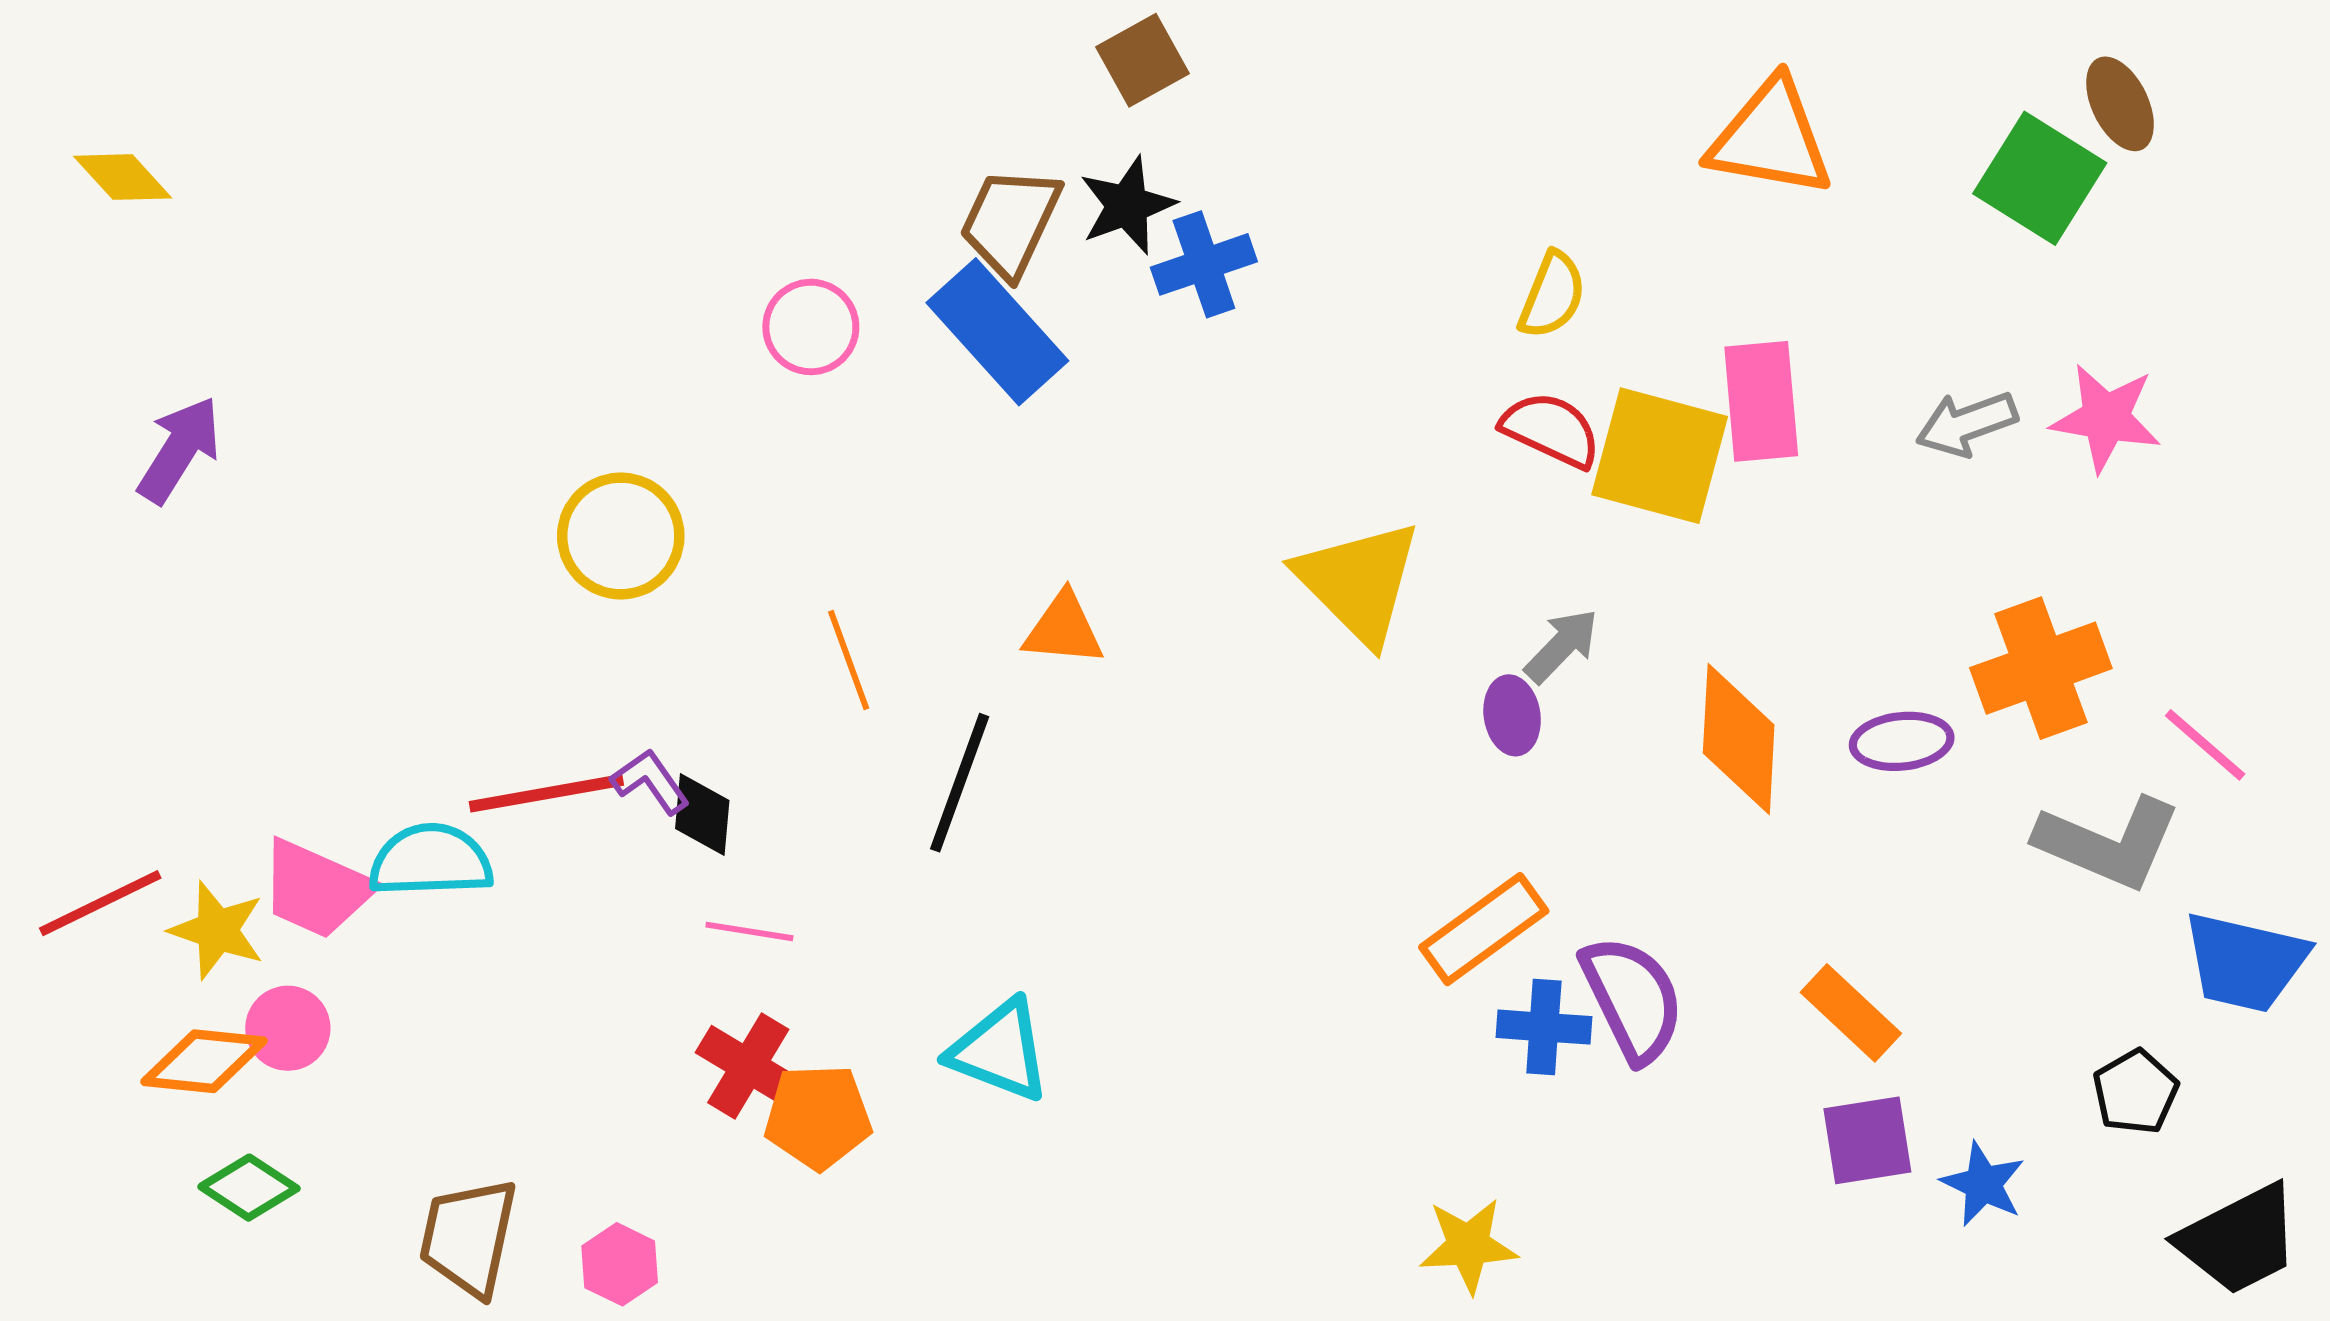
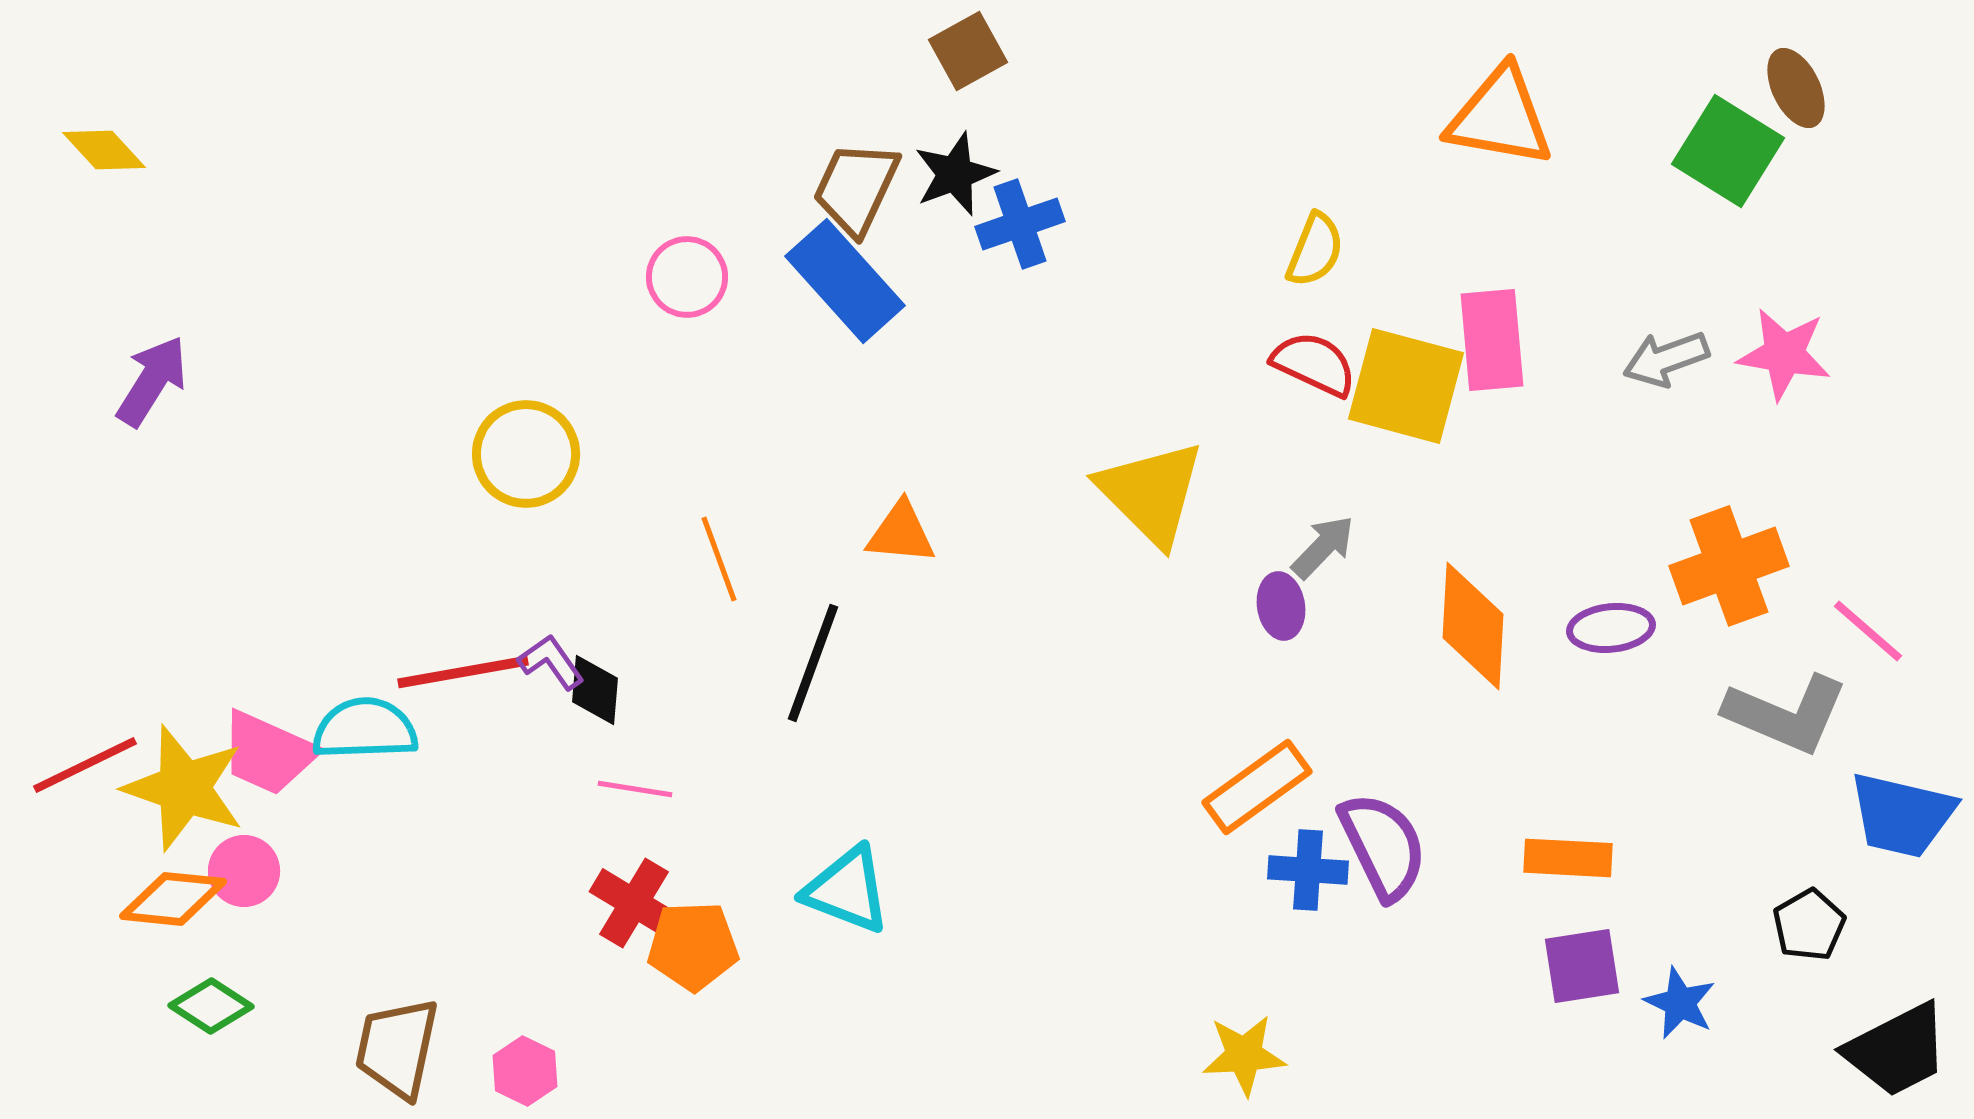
yellow star: (217, 930) -> (184, 788), size x1.5
orange rectangle: (1851, 1013) -> (1568, 858), turned -40

